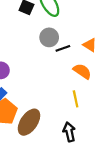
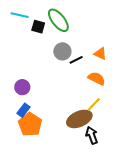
yellow line: (76, 99) -> (94, 104), turned 63
brown ellipse: (29, 122) -> (79, 119), moved, turned 40

